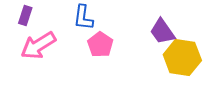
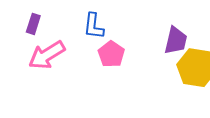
purple trapezoid: (162, 32) -> (176, 41), turned -132

